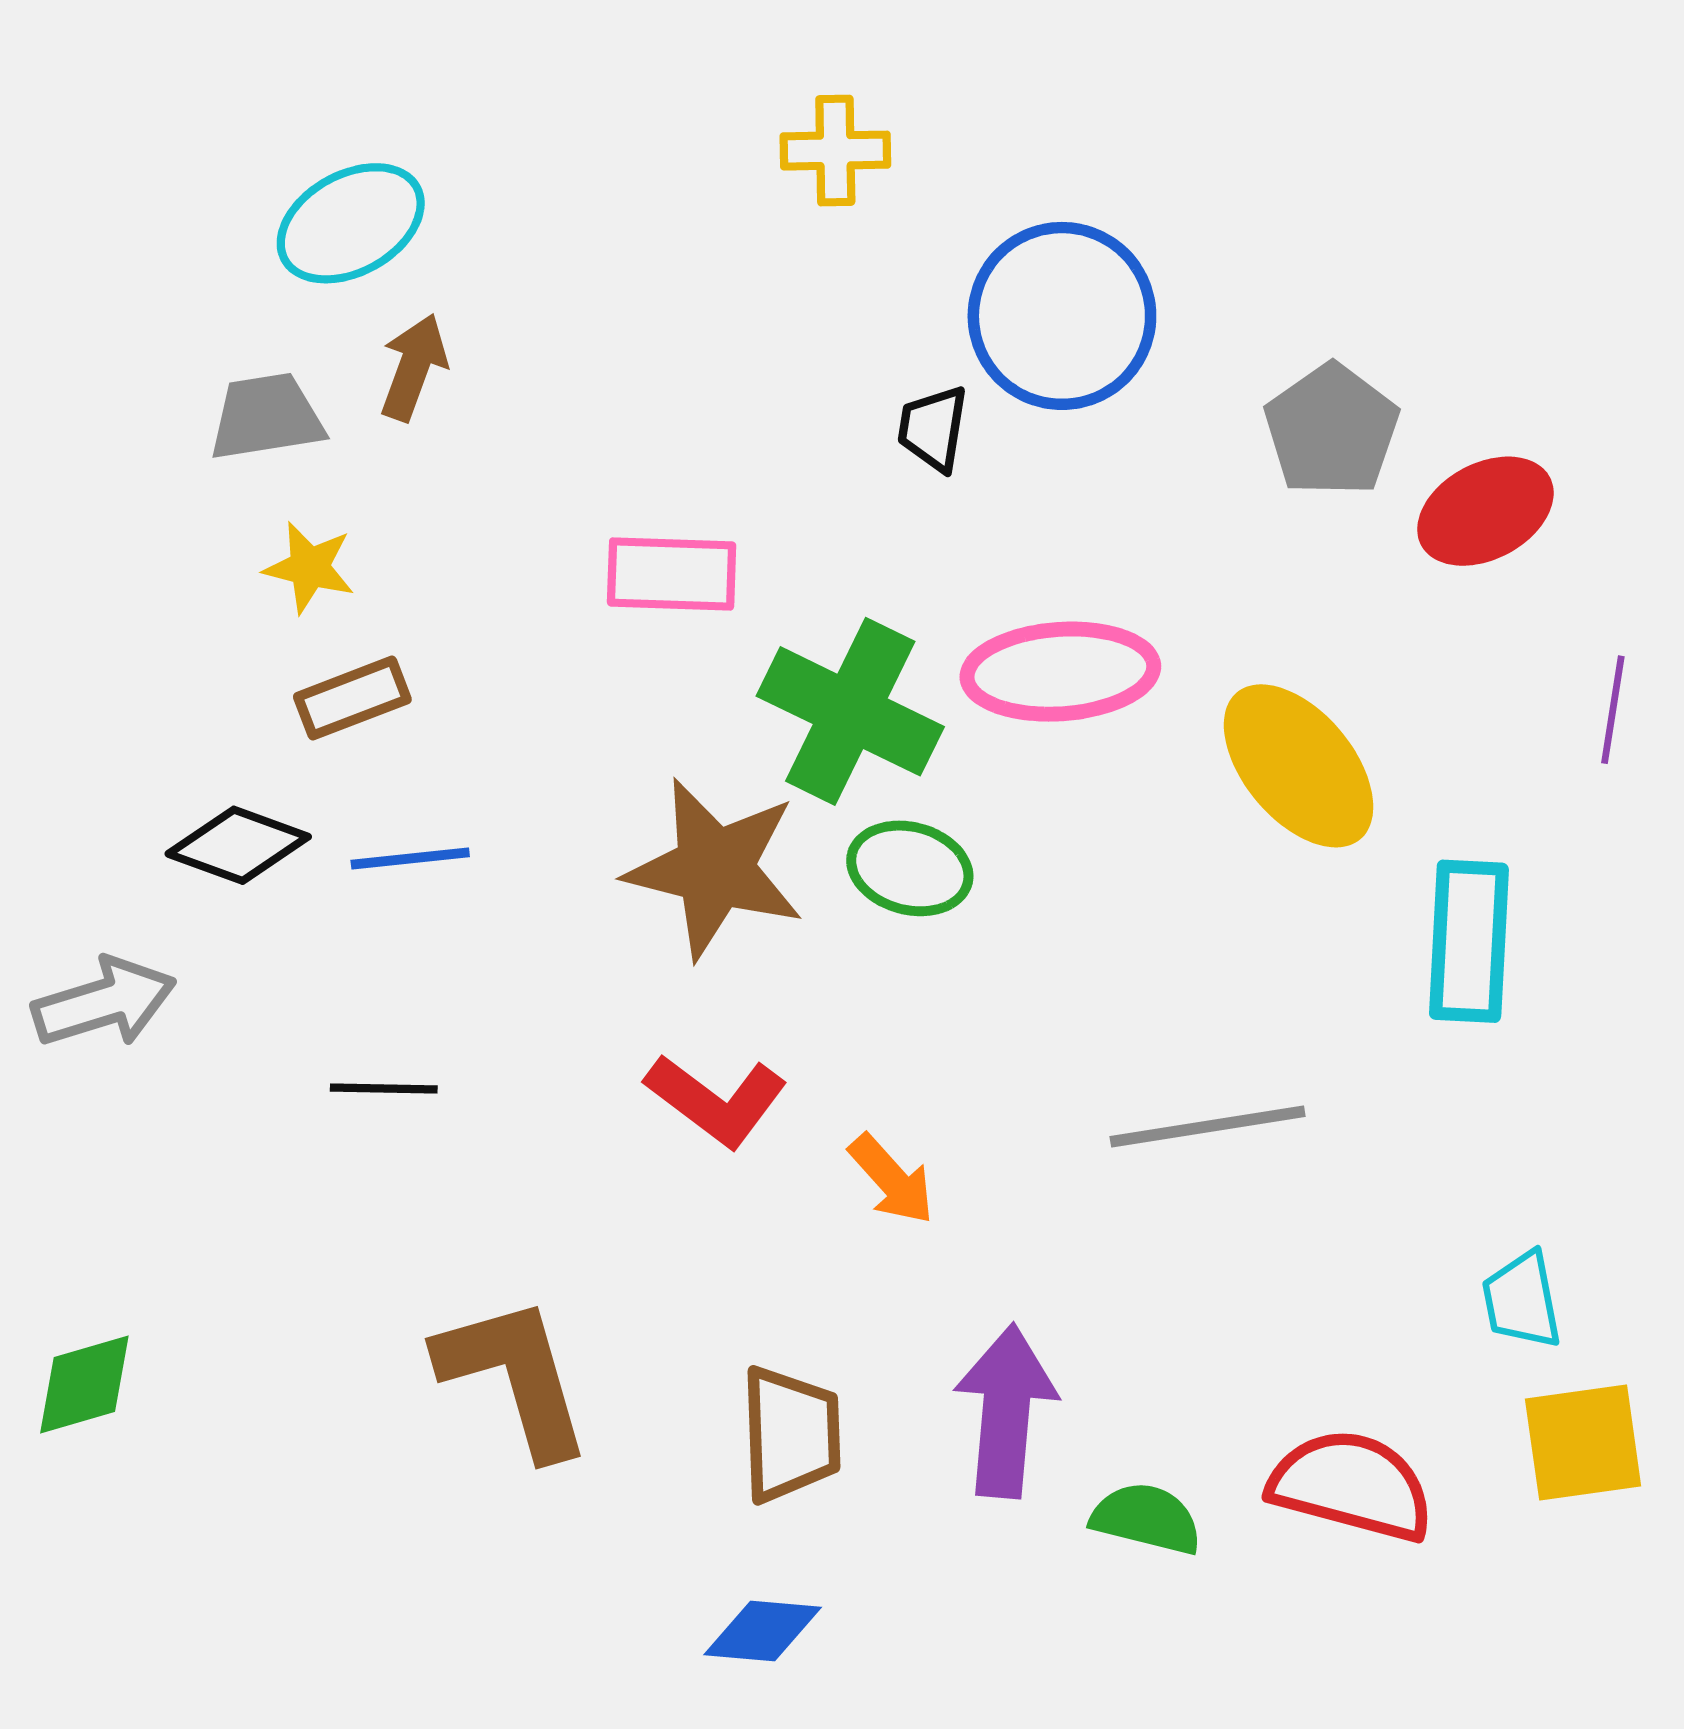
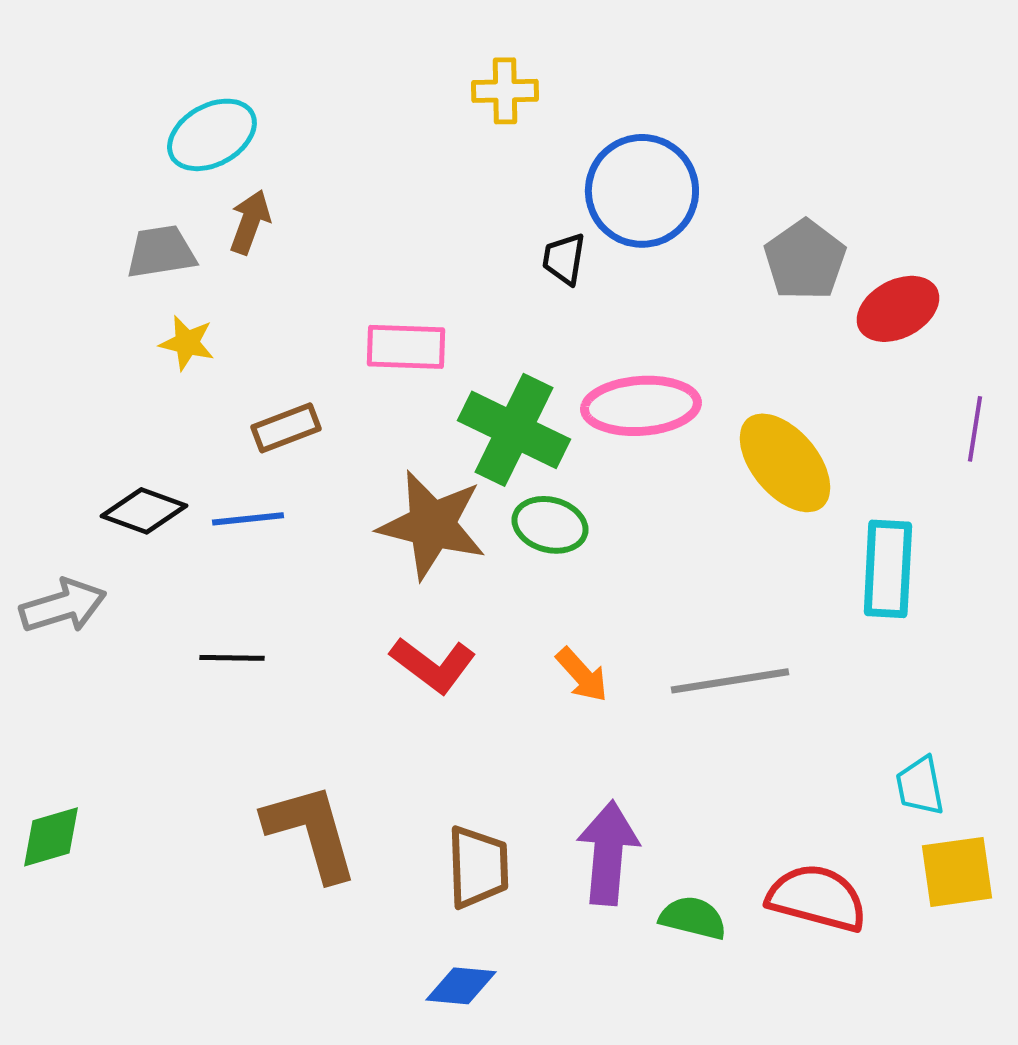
brown rectangle: (352, 698) -> (286, 428), moved
orange arrow: (892, 1179) -> (582, 675), moved

